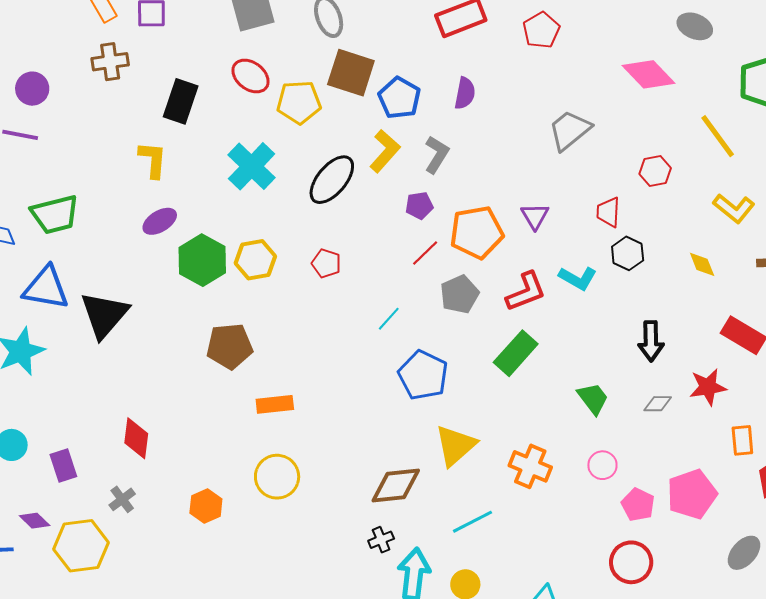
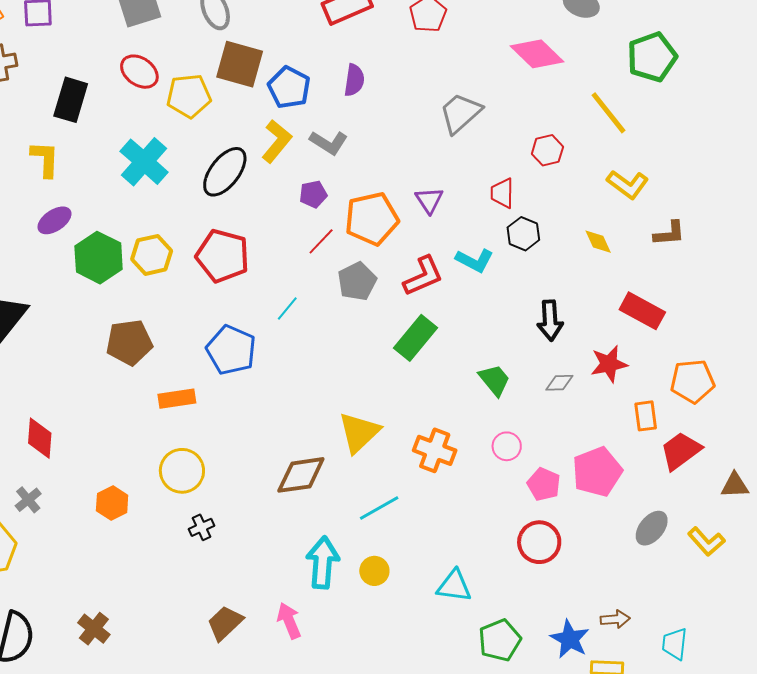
gray L-shape: (437, 155) -> (329, 143), turned 93
red pentagon: (326, 263) -> (223, 256), size x1.8
blue pentagon: (423, 375) -> (231, 350), moved
black cross: (381, 540) -> (201, 527), moved

